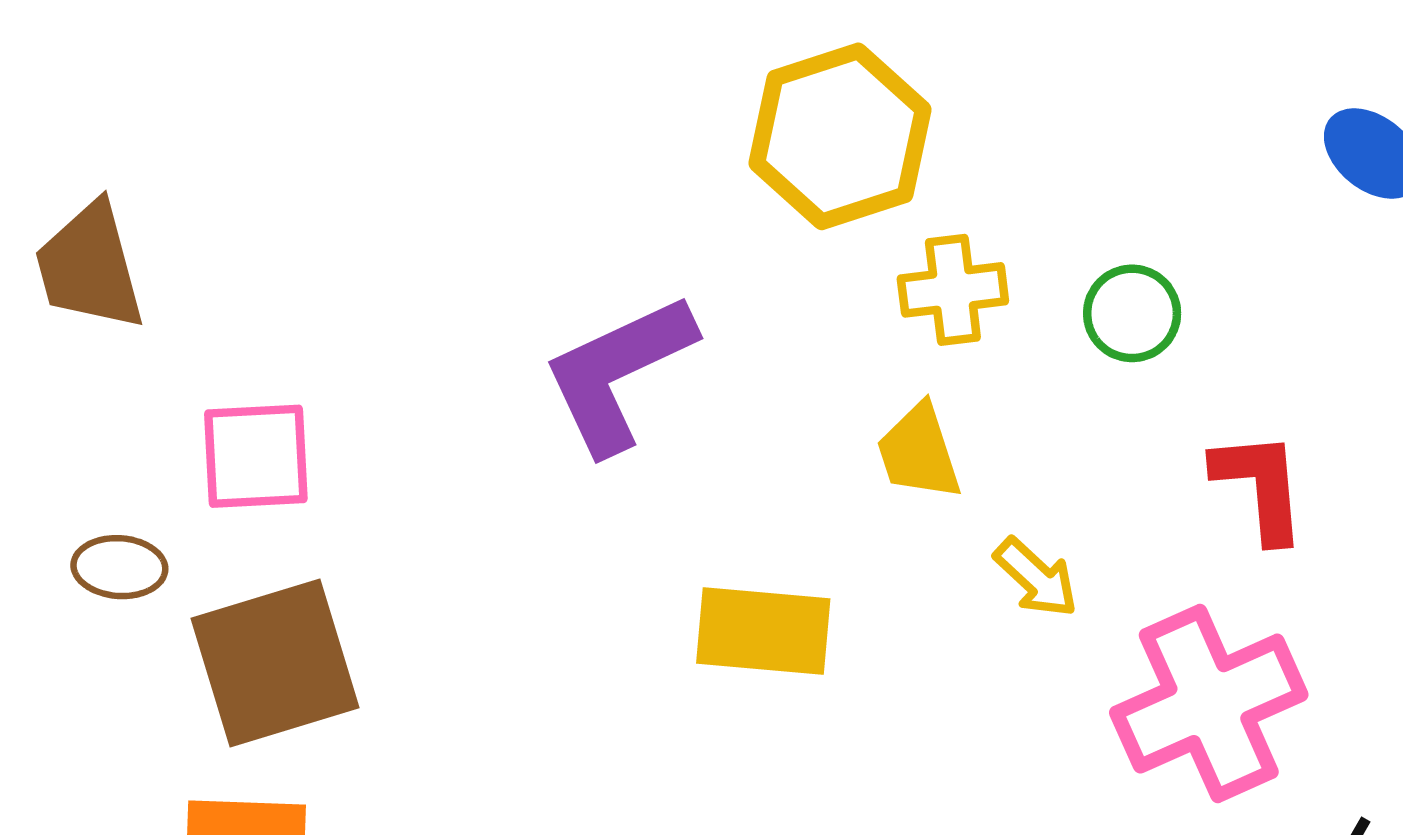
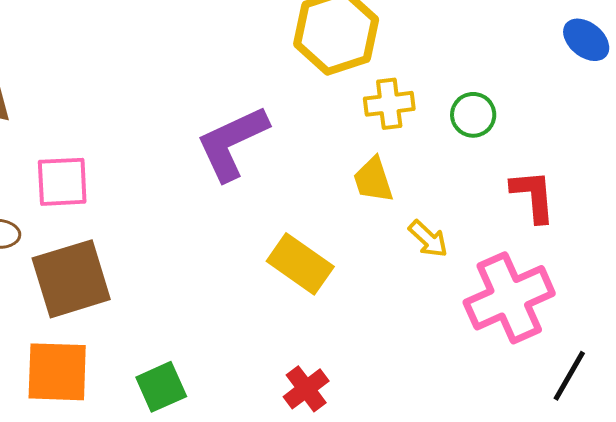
yellow rectangle: (763, 631) -> (300, 264), turned 30

